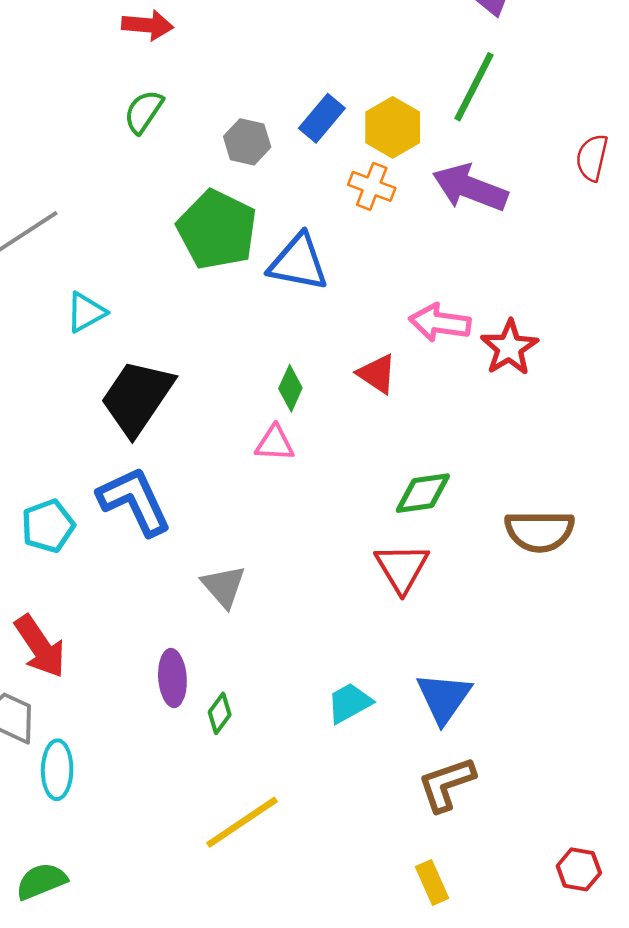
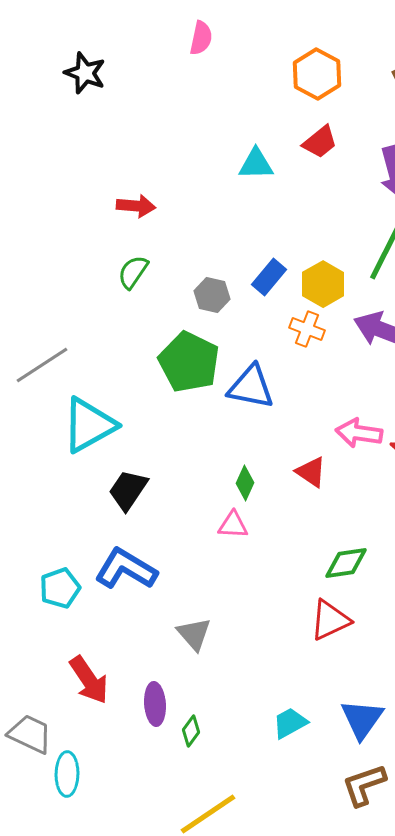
cyan triangle: (86, 312) -> (89, 425), size x1.8
black trapezoid: (137, 397) -> (128, 490), size x0.7
blue L-shape: (134, 501) -> (126, 569), turned -34
red triangle: (402, 568) -> (330, 620), turned 36
red arrow: (40, 647) -> (89, 680), moved

